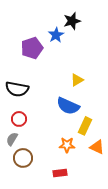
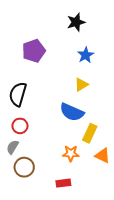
blue star: (56, 35) -> (86, 55), moved
black semicircle: (17, 89) -> (18, 94), turned 95

